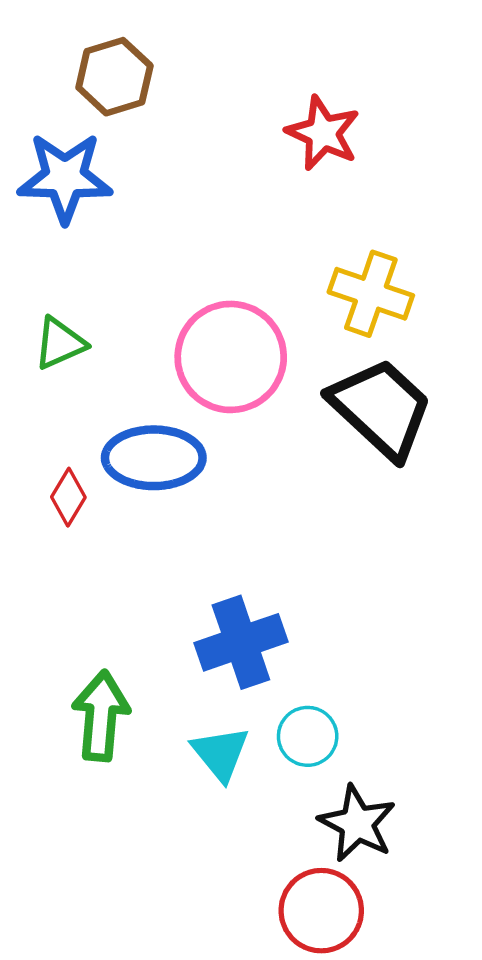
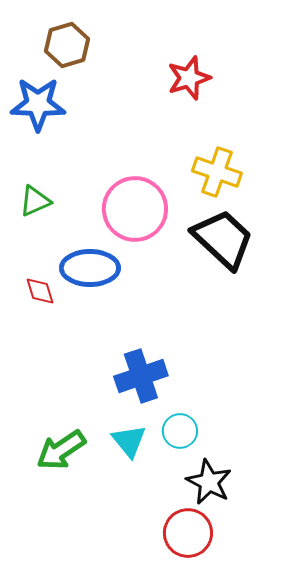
red star: (323, 133) -> (189, 78), turned 30
red diamond: (68, 497) -> (40, 291), turned -48
green arrow: (101, 716) -> (61, 450), moved, turned -129

